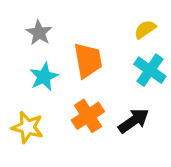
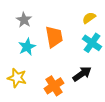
orange cross: (88, 116) -> (54, 86), moved

